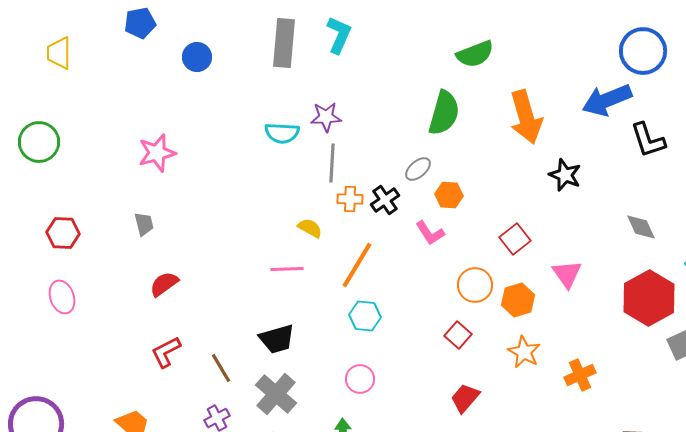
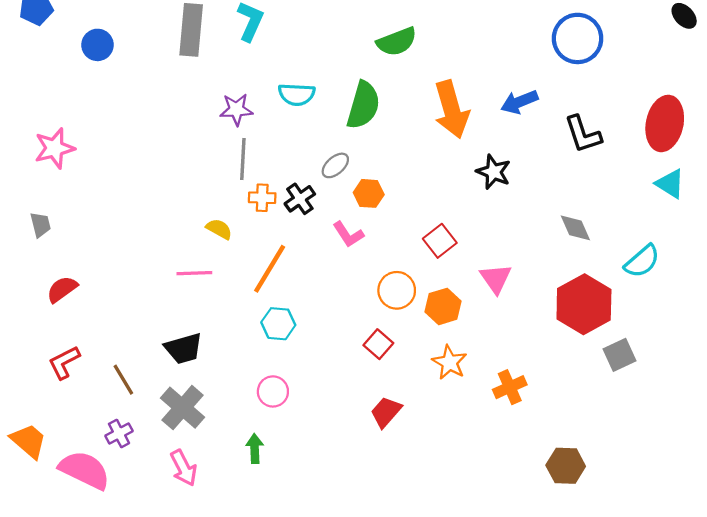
blue arrow: (607, 100) -> (519, 102), moved, size x0.7
cyan semicircle: (282, 133) -> (297, 94), moved

